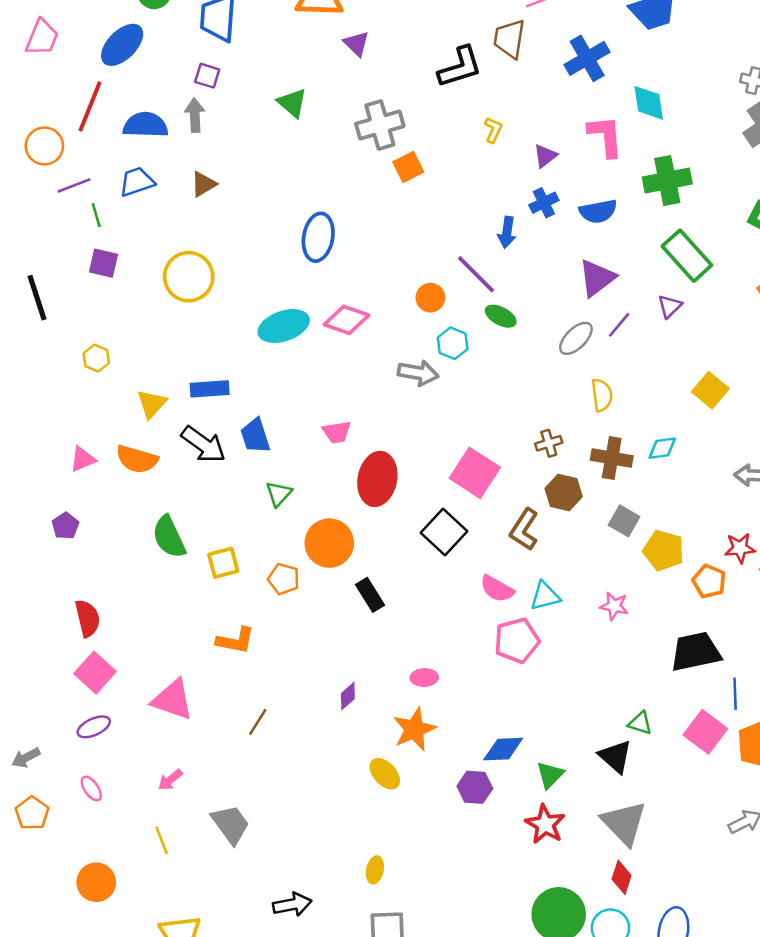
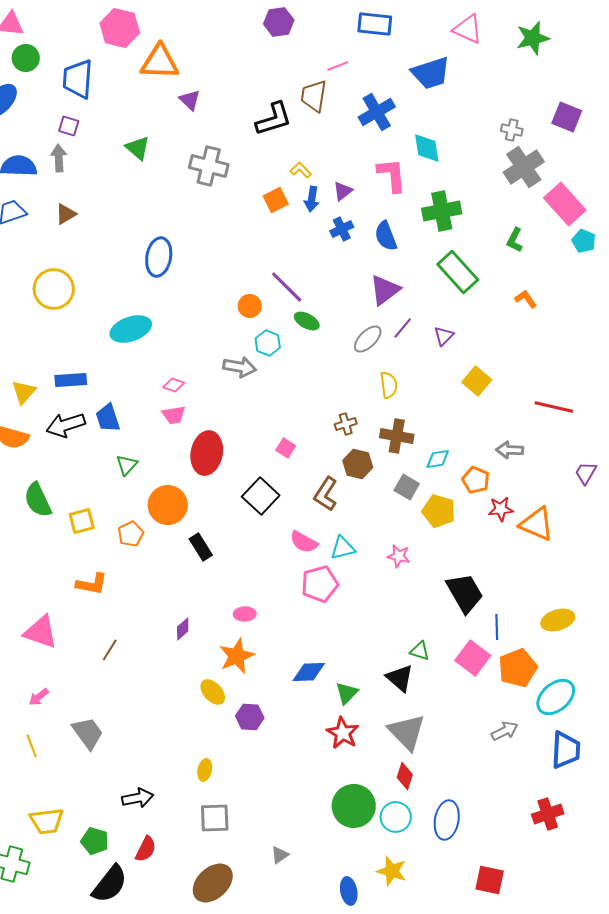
gray cross: (380, 125) -> (209, 166), turned 30
yellow L-shape: (493, 130) -> (301, 170), turned -70
orange square: (408, 167) -> (276, 200), moved
blue semicircle: (598, 211) -> (386, 236), turned 80
blue arrow: (507, 232) -> (312, 199), moved
purple triangle: (670, 306) -> (444, 336), moved
pink diamond: (347, 320) -> (174, 385), moved, size x0.6
black arrow: (203, 444) -> (66, 425), turned 126
cyan diamond: (662, 448) -> (438, 459), moved
pink square: (475, 473) -> (286, 448), size x0.5
orange pentagon: (284, 579) -> (131, 534), turned 30
orange pentagon: (709, 581) -> (476, 480), moved
black trapezoid: (696, 652) -> (465, 593), turned 72
purple hexagon: (475, 787) -> (250, 717), moved

